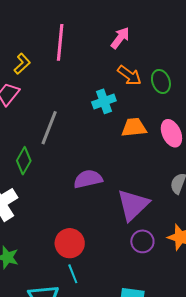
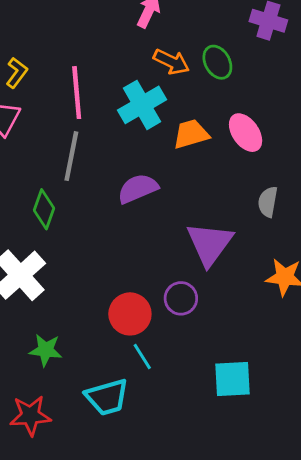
pink line: (60, 42) -> (77, 93), moved
cyan cross: (104, 101) -> (142, 105), size x1.4
purple semicircle: (88, 179) -> (138, 189), moved
purple circle: (142, 241) -> (181, 298), moved

